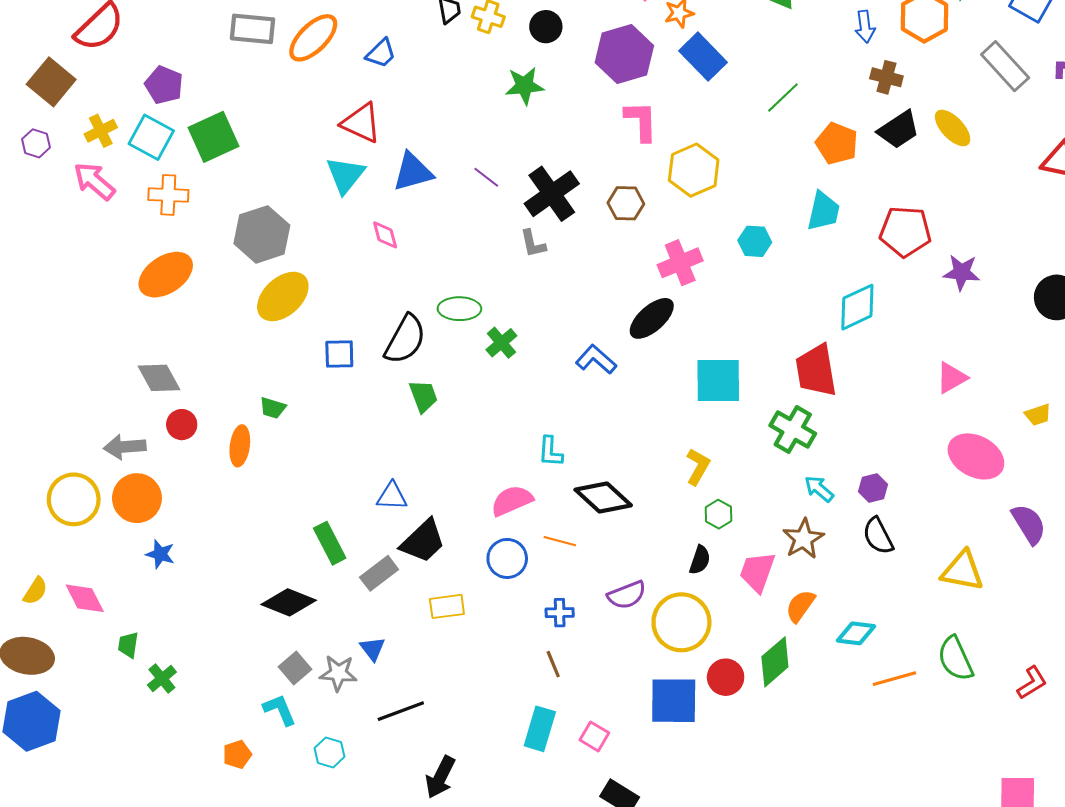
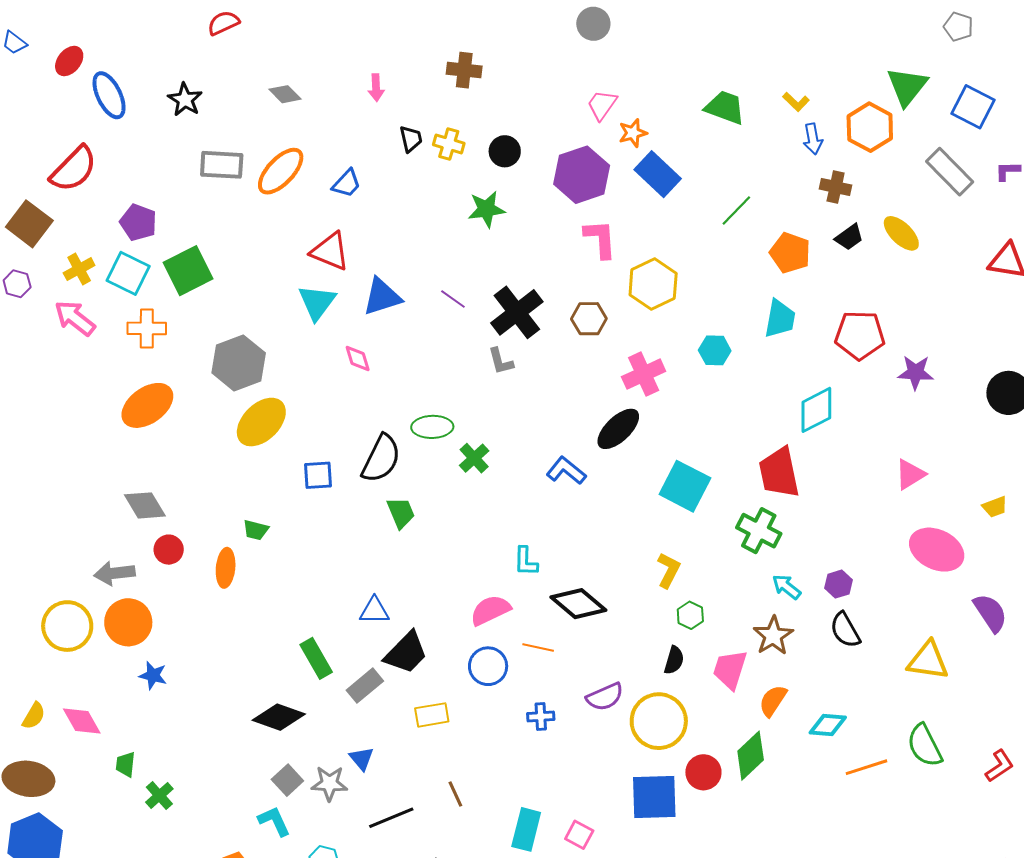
black trapezoid: (899, 130) -> (849, 237), size x0.7
cyan square: (718, 381) -> (685, 486), turned 30
brown line: (553, 664) -> (455, 794), moved

